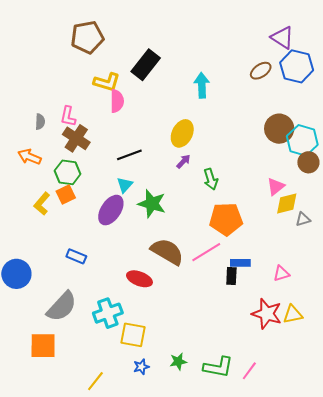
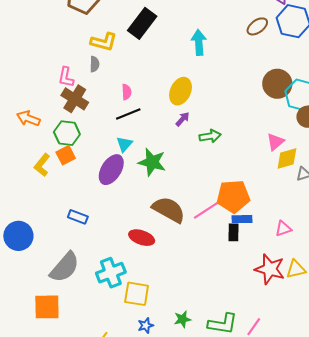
pink semicircle: (117, 101) -> (127, 92), moved, size x0.7
gray semicircle: (40, 122) -> (95, 64), moved
green arrow: (211, 179) -> (210, 136), turned -80
orange pentagon: (226, 219) -> (233, 196), moved

